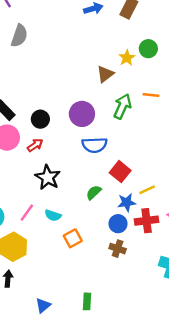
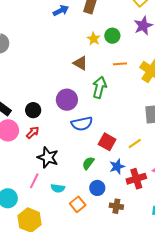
yellow star: (127, 58) -> (94, 39), moved
brown triangle: (105, 74) -> (80, 63), turned -42
orange line: (151, 95) -> (120, 64), moved
yellow line: (147, 190) -> (135, 143), moved
pink line: (27, 213) -> (34, 181), moved
blue circle: (118, 224) -> (97, 188), moved

